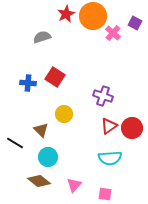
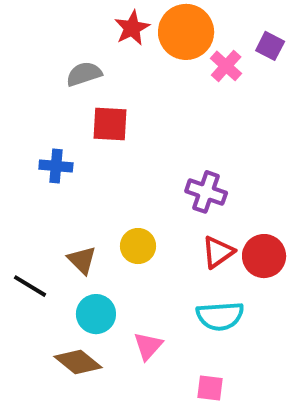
red square: (55, 77) -> (110, 124), moved, turned -30
yellow circle: (64, 114) -> (138, 246), moved
pink triangle: (74, 185) -> (148, 346), moved

